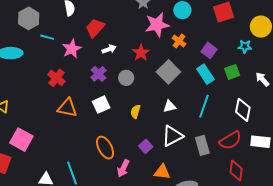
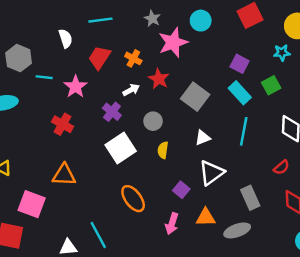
orange cross: (179, 41) -> (133, 58), moved
white arrow: (109, 49) -> (131, 90), moved
gray circle: (126, 78) -> (153, 121), moved
white square: (101, 105) -> (121, 148), size x1.4
orange triangle: (67, 108) -> (64, 175), moved
red semicircle: (230, 140) -> (281, 167), size x0.6
gray rectangle: (202, 145) -> (250, 198), moved
pink arrow: (123, 168) -> (172, 224), moved

